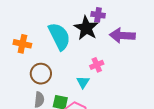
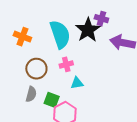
pink cross: (97, 65) -> (66, 64), moved
cyan triangle: (83, 82) -> (77, 83), turned 40

